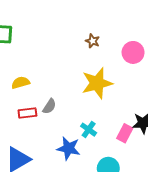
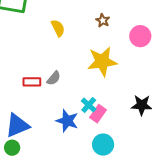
yellow semicircle: (21, 83) -> (58, 28), moved, turned 72
pink rectangle: (125, 133) -> (98, 114), moved

